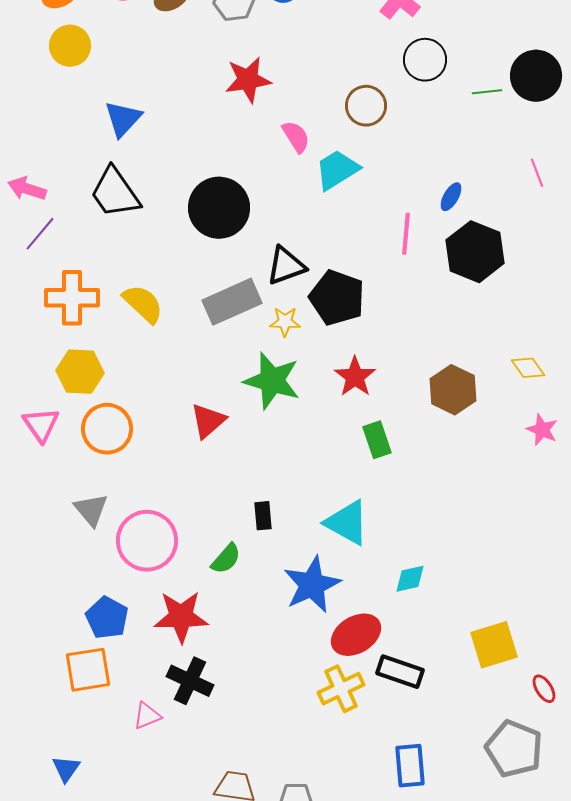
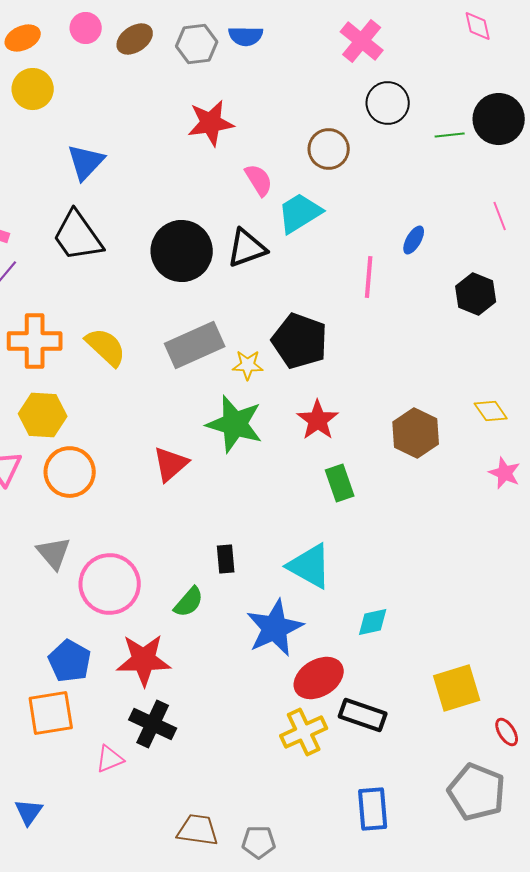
black hexagon: (475, 252) -> (476, 294), moved, size x0.7
black triangle: (286, 266) -> (247, 248), moved

